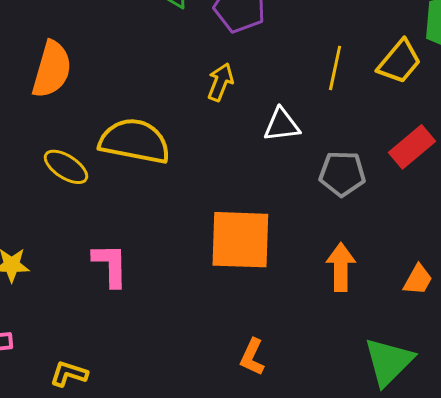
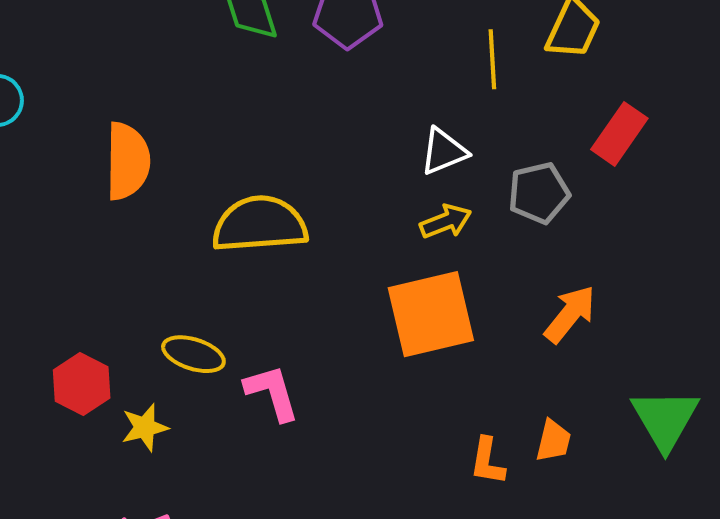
yellow arrow: (220, 82) -> (446, 221), moved, turned 63
yellow ellipse: (66, 167) -> (193, 354), moved
orange arrow: (341, 267) -> (570, 314), turned 54
orange trapezoid: (418, 280) -> (553, 441), moved

